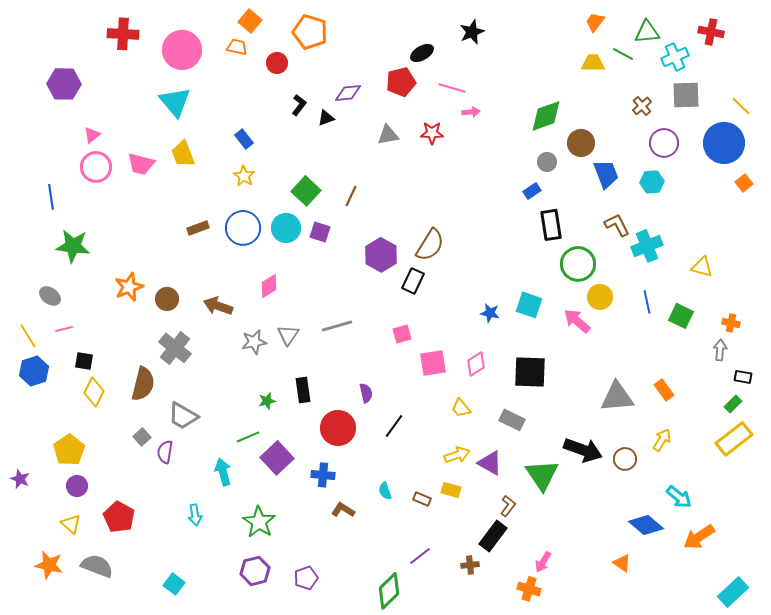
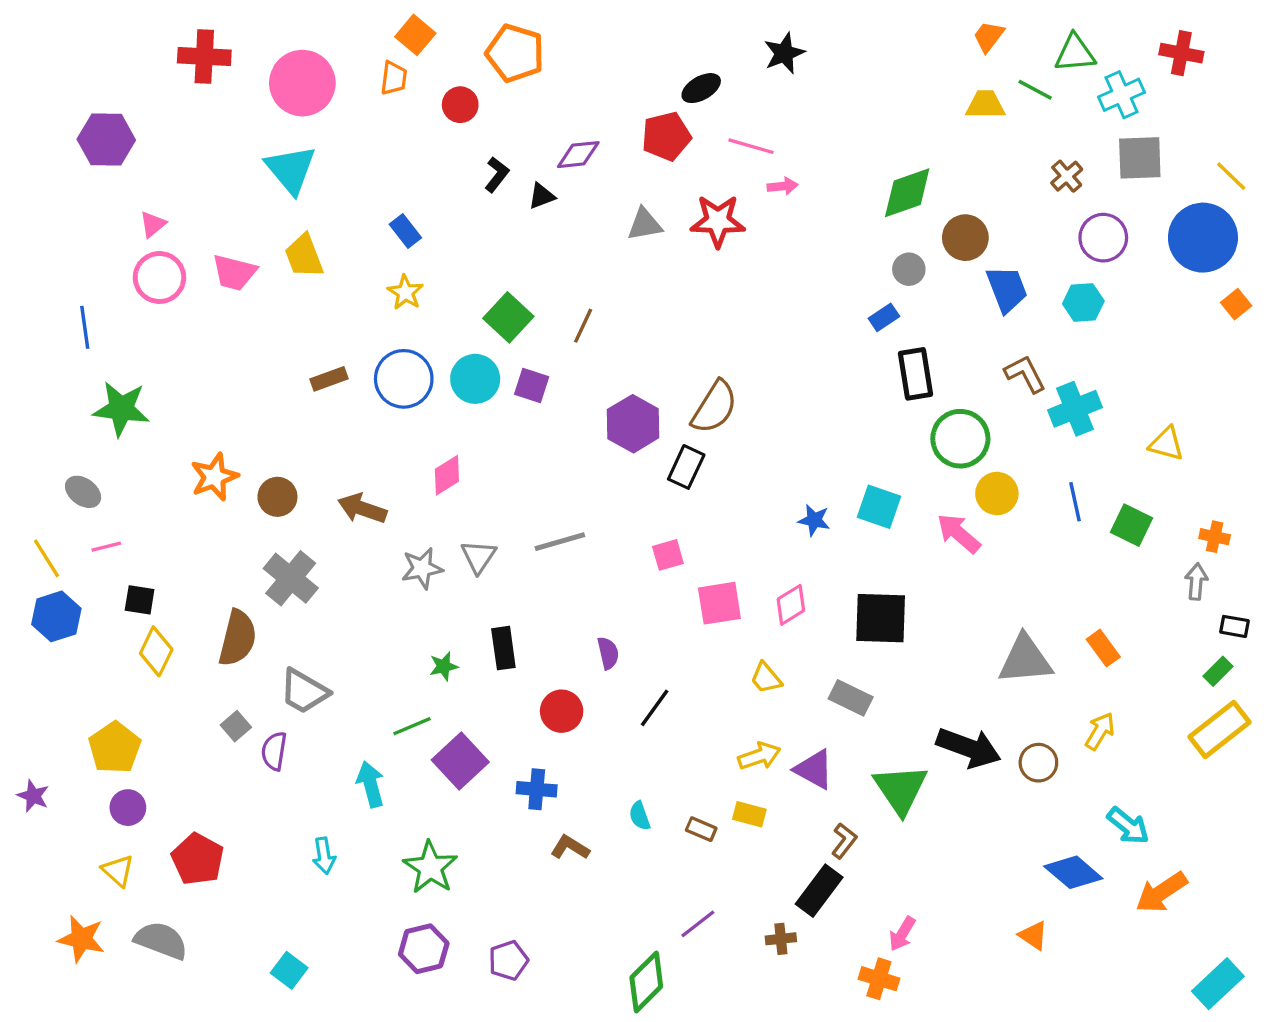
orange trapezoid: (237, 47) -> (394, 78), turned 85
red star: (432, 133) -> (718, 221), size x1.4
red circle: (338, 428) -> (562, 711), size x0.7

